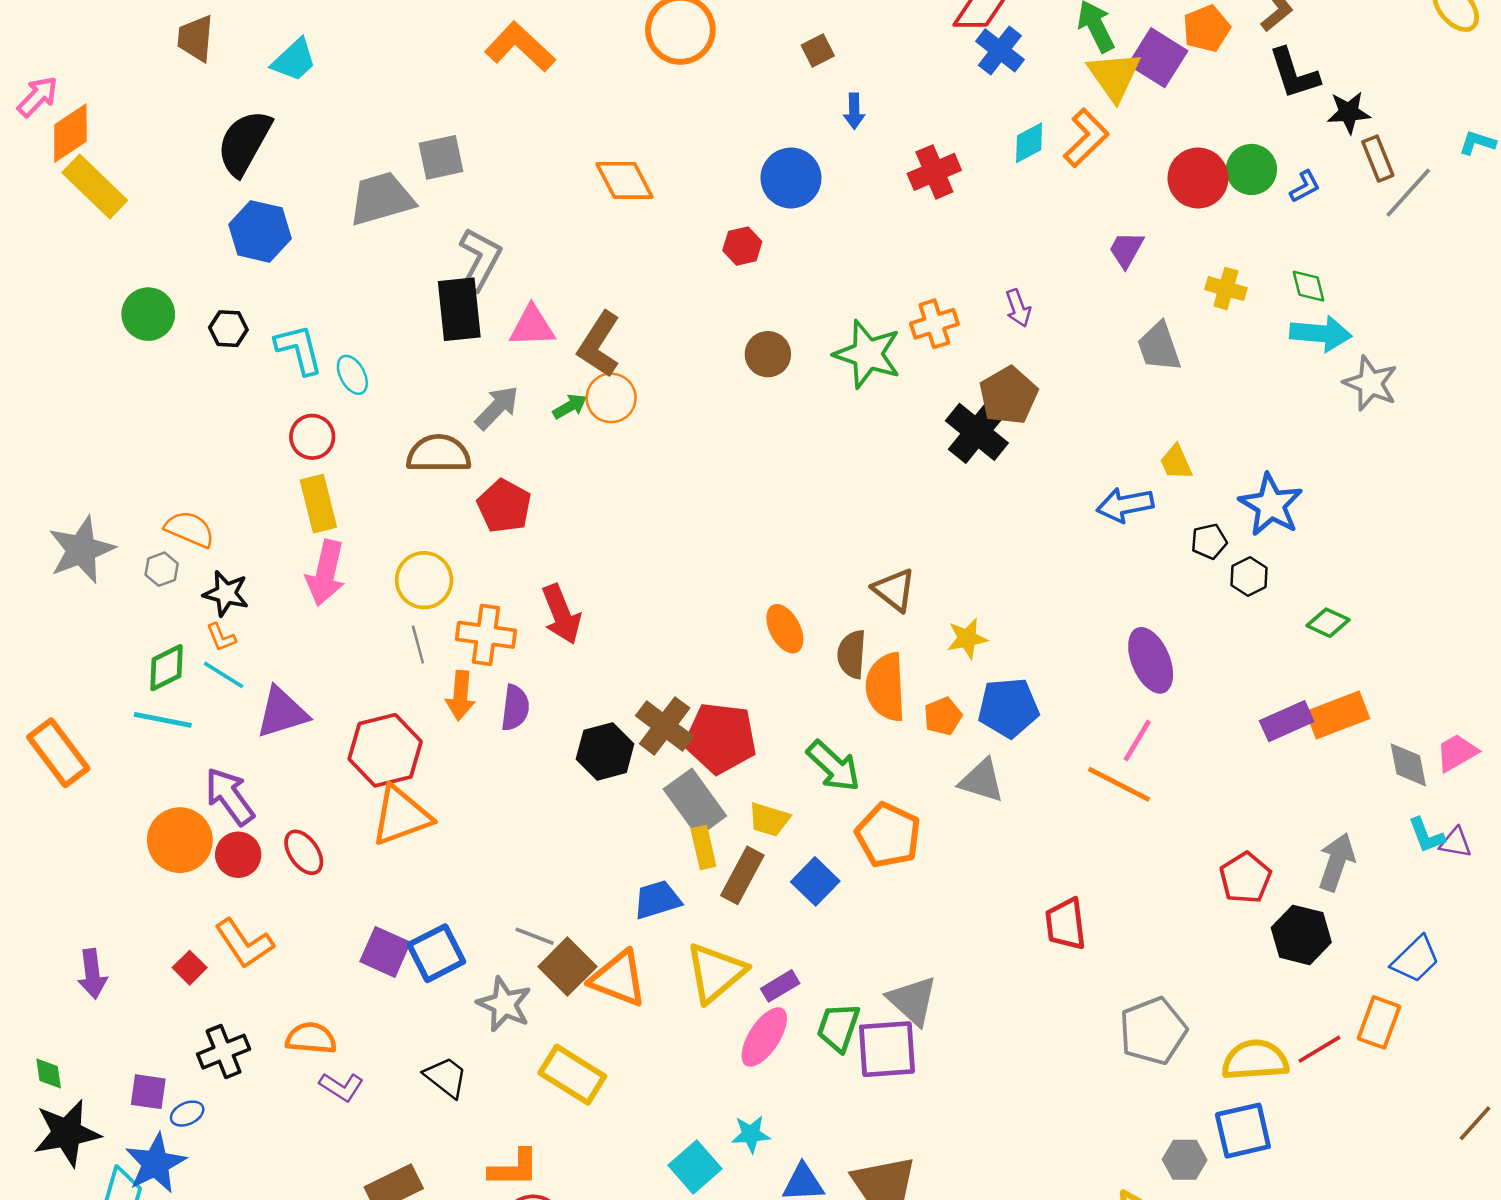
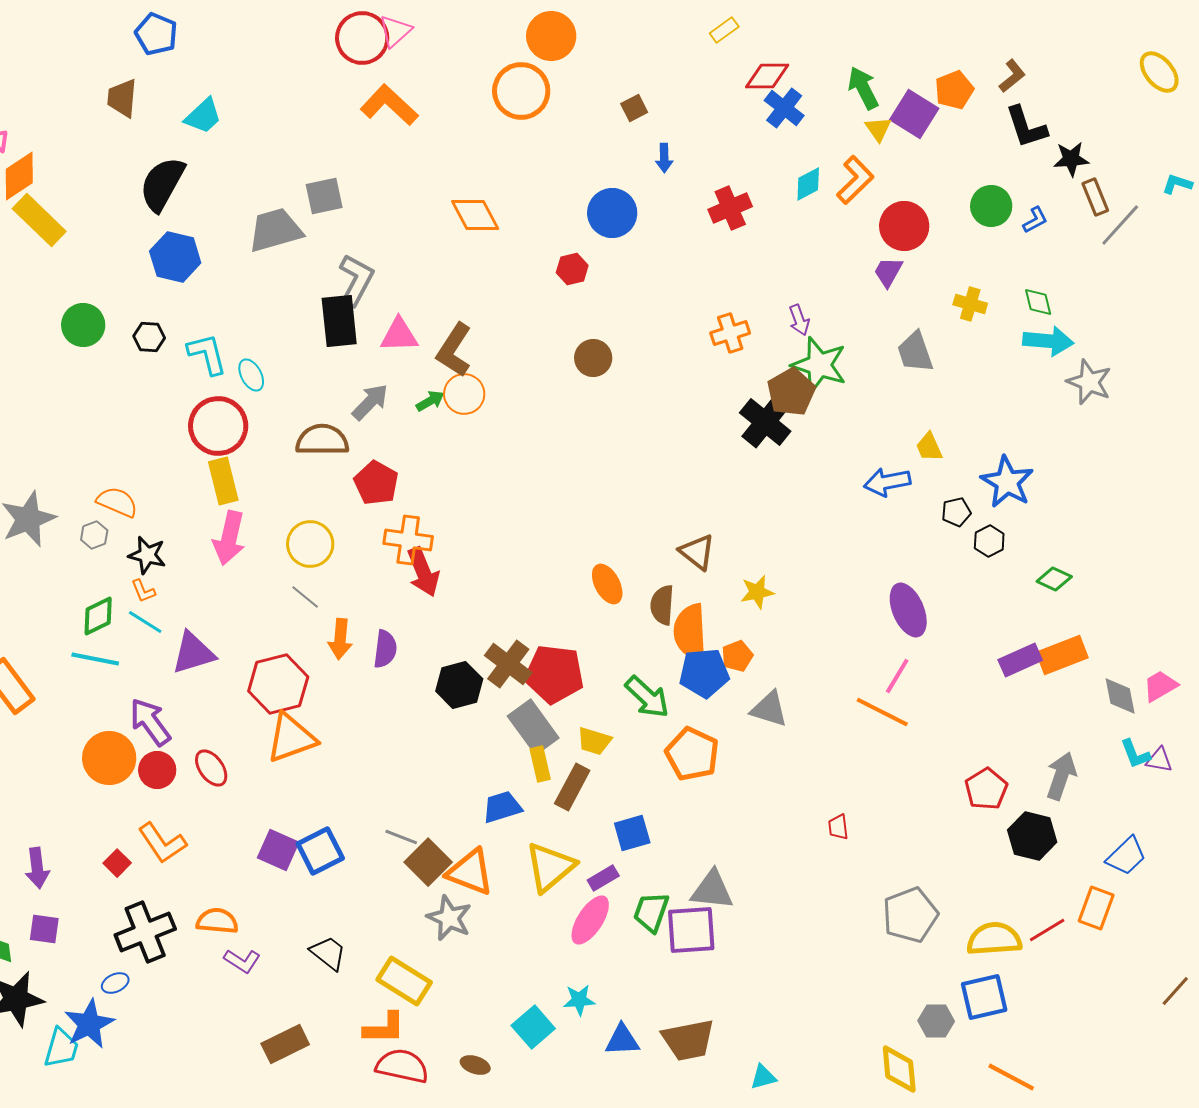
yellow triangle: (1114, 76) -> (878, 129), size x0.6
red circle: (1198, 178) -> (904, 226), moved
green star: (868, 354) -> (819, 365), moved
red circle: (312, 437) -> (218, 426), size x1.6
orange cross: (486, 635) -> (408, 540), moved
gray line: (418, 645) -> (305, 597), turned -36
blue pentagon: (1008, 708) -> (704, 673), moved
blue square: (815, 881) -> (632, 833), moved, turned 30
red trapezoid: (1066, 924) -> (838, 827), size x0.6
gray triangle: (912, 1001) -> (712, 890), turned -36
gray star: (504, 1004) -> (449, 918), moved
black cross: (224, 1052) -> (145, 932), size x1.4
yellow rectangle: (572, 1075) -> (404, 981), moved
purple square: (148, 1092) -> (44, 929), moved

